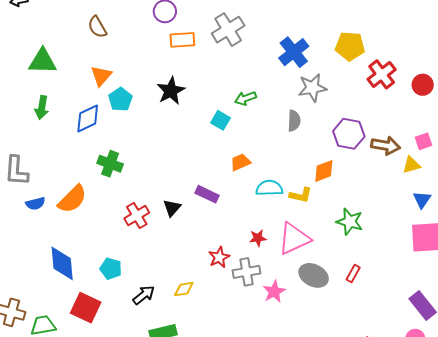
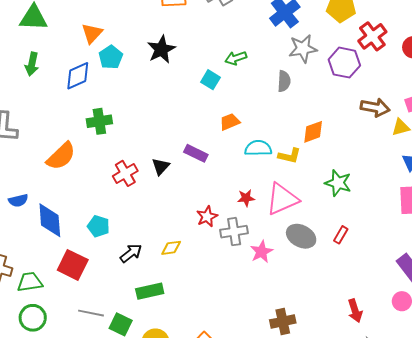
purple hexagon: (349, 134) -> (344, 63), moved
green cross: (110, 164) -> (99, 121), turned -30
blue semicircle: (35, 203) -> (18, 201), moved

